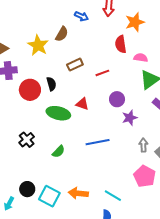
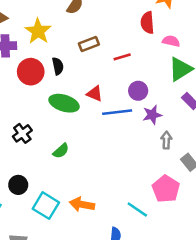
yellow star: (38, 45) -> (38, 31), moved
blue line: (98, 142) -> (117, 112), moved
gray arrow: (143, 145) -> (166, 140), moved
black circle: (27, 189) -> (18, 185), moved
cyan line: (113, 196) -> (137, 209), moved

